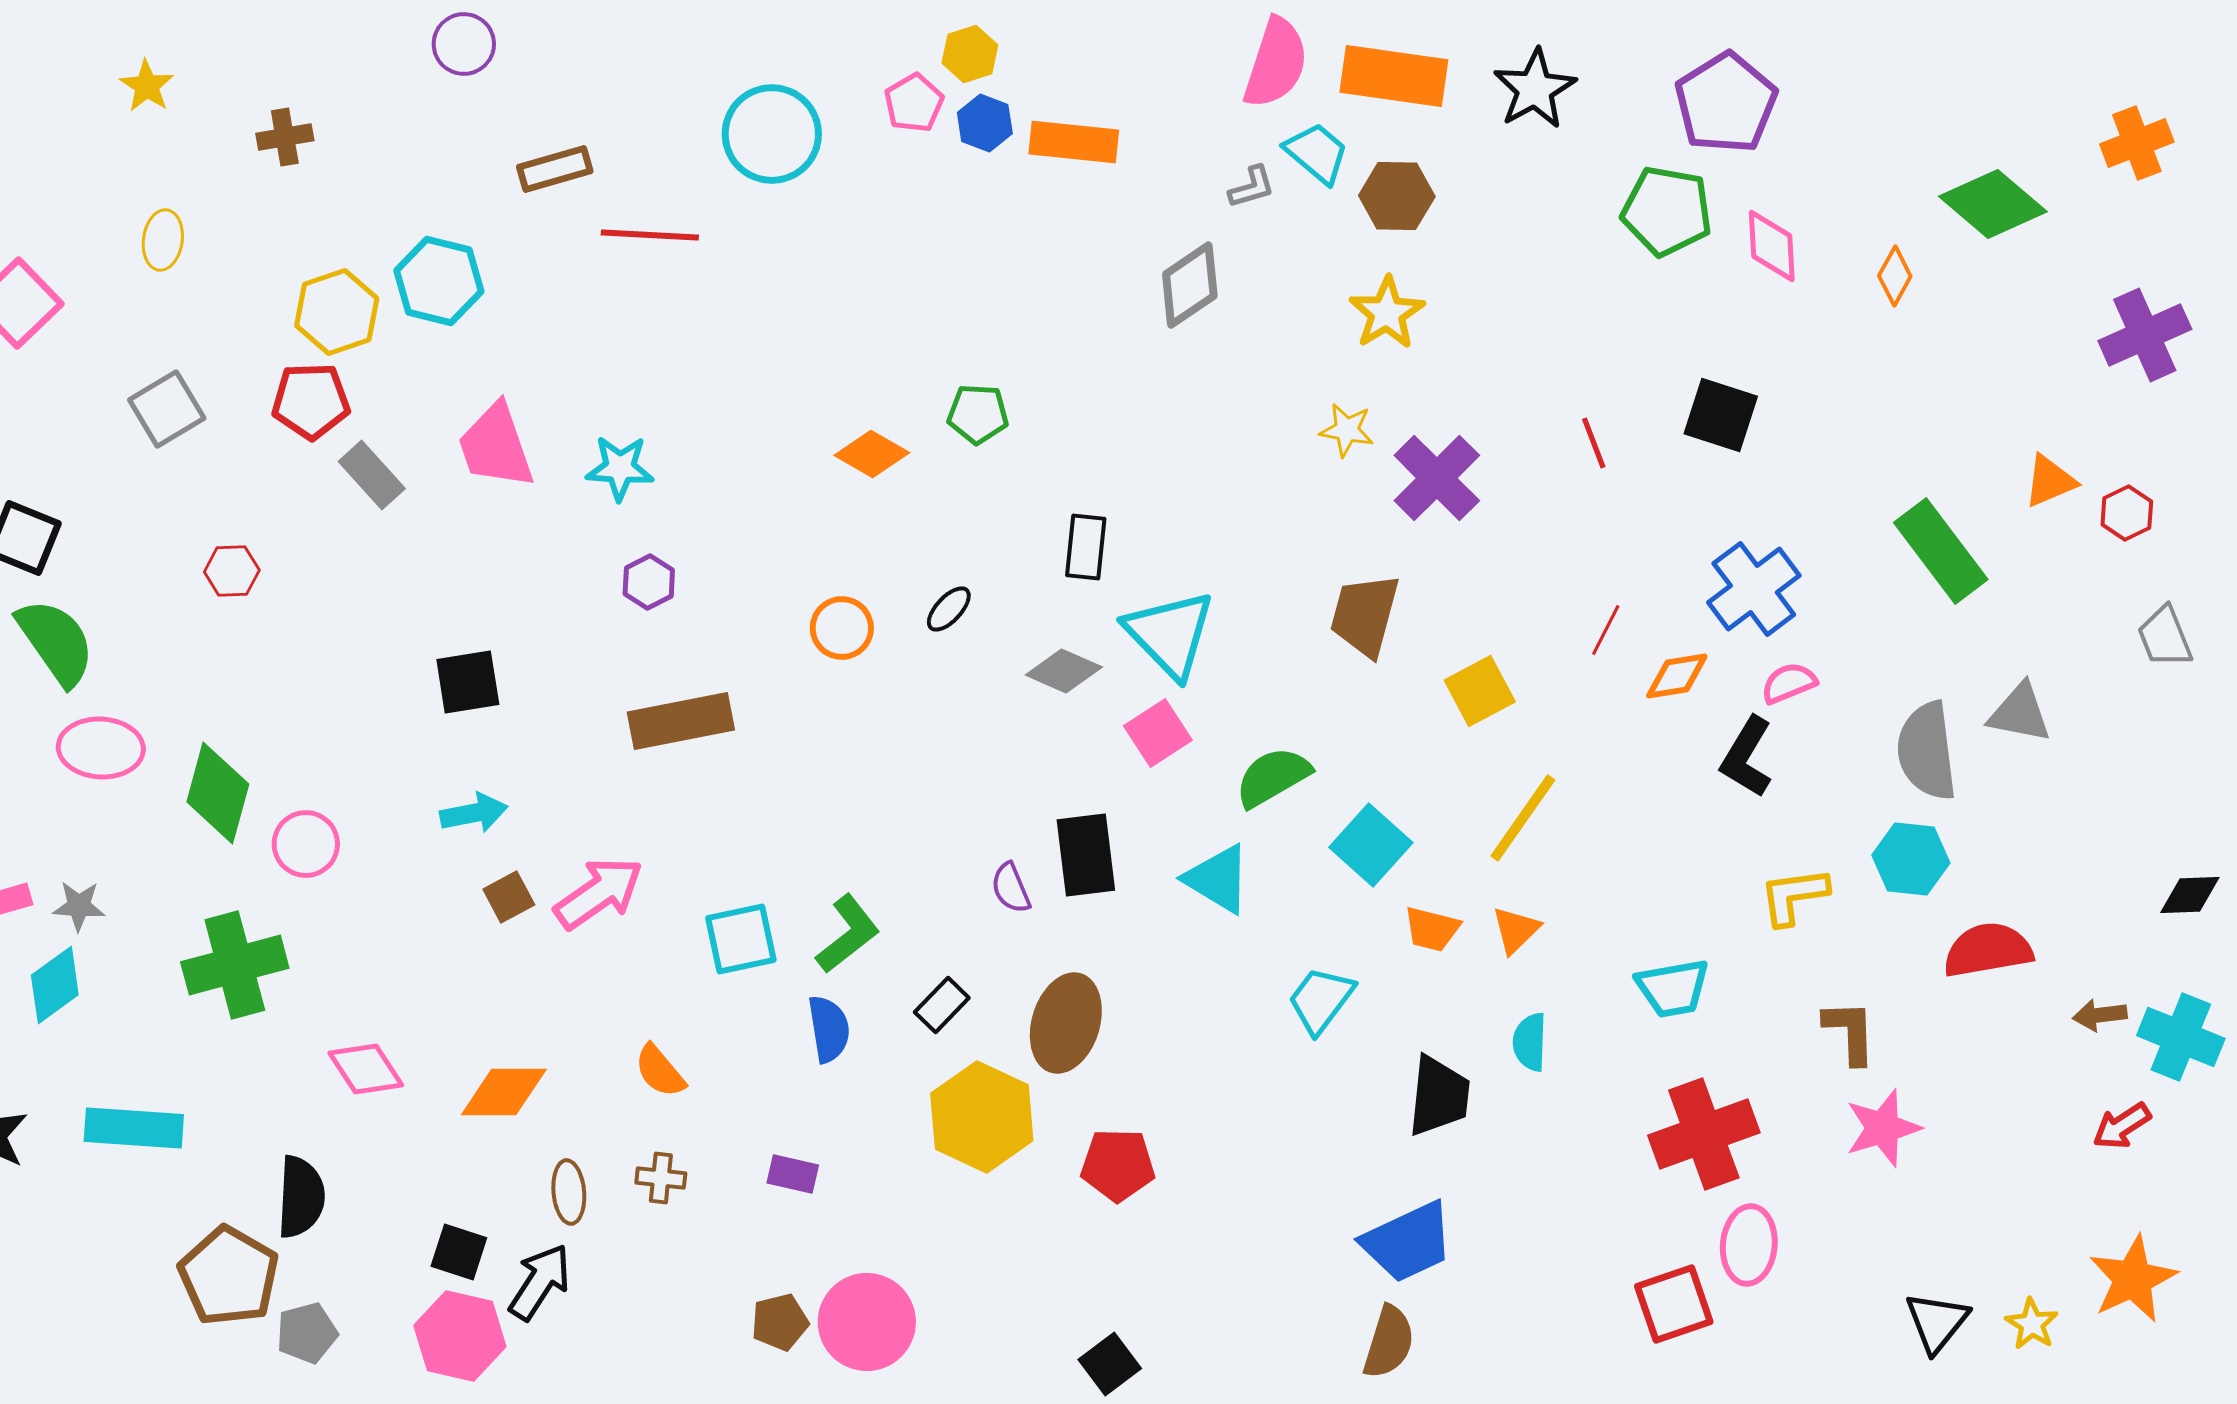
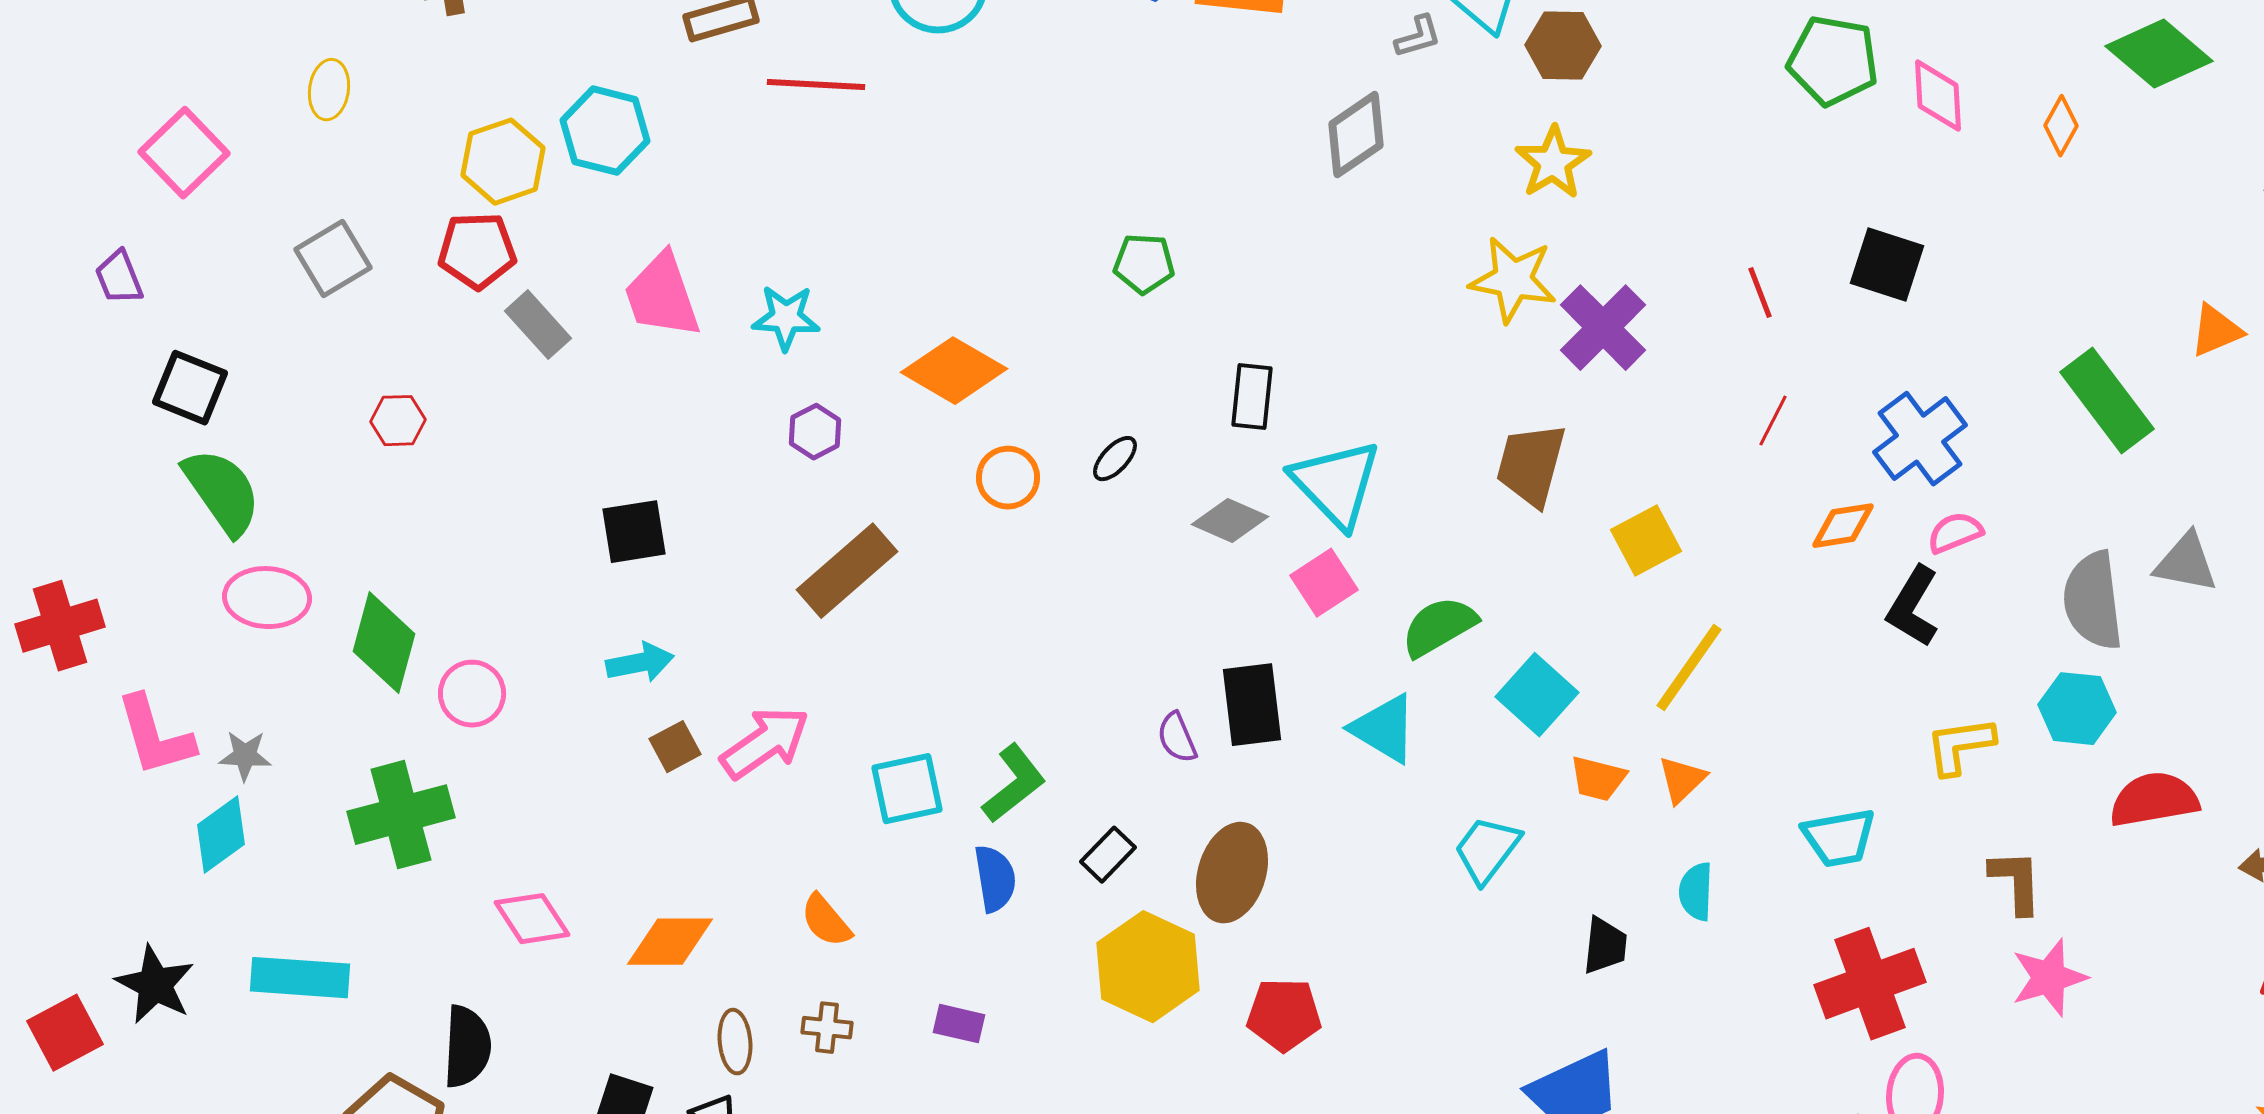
yellow star: (1347, 430) -> (1513, 280), size x1.6
orange diamond: (872, 454) -> (954, 371), moved, size x1.4
red line: (1606, 630) -> (1773, 421), moved
brown rectangle: (681, 721) -> (847, 571), turned -30
black trapezoid: (1439, 1096) -> (1605, 946), size x0.7

